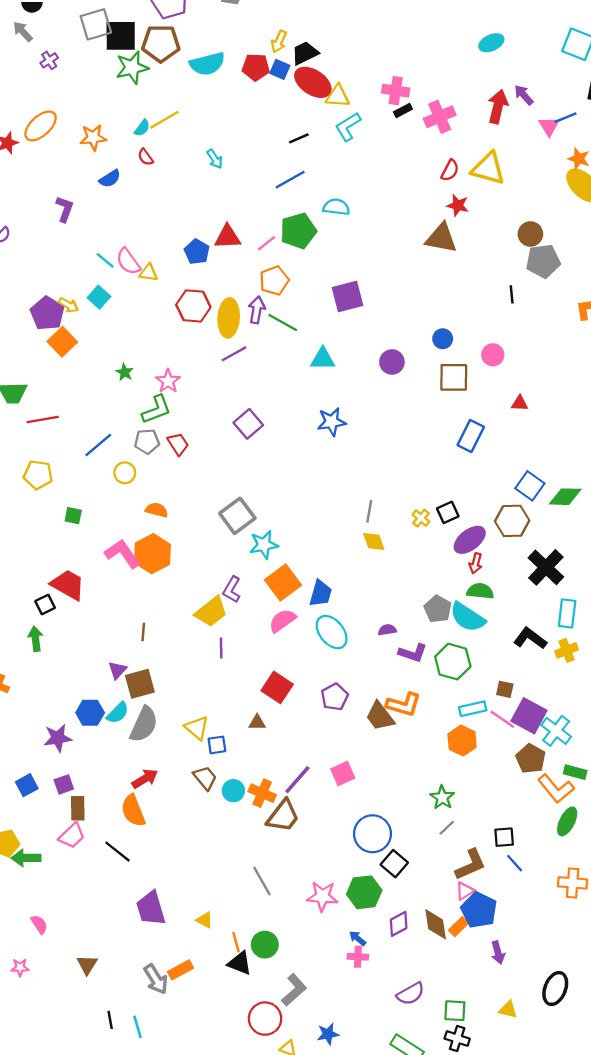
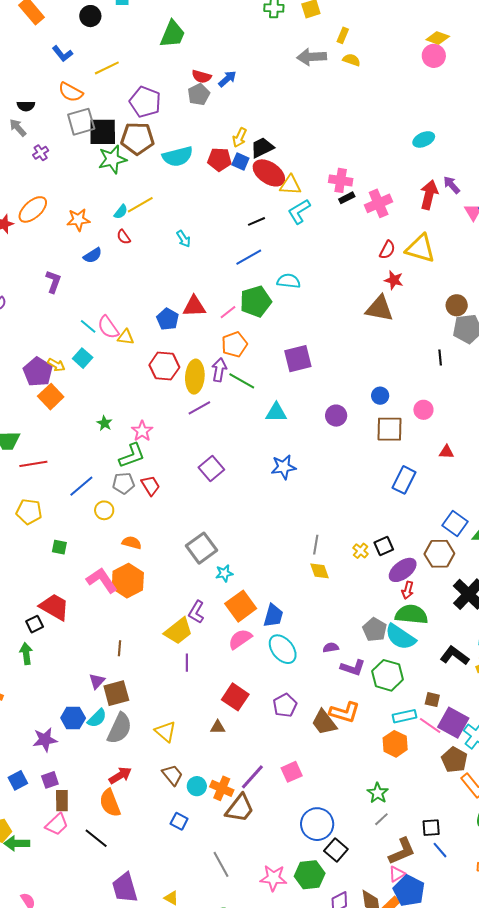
cyan star: (264, 545) -> (224, 573), size x0.7
green semicircle: (480, 591) -> (411, 614), size x1.4
blue square: (217, 745) -> (179, 821), moved, turned 36

